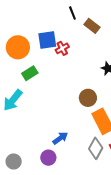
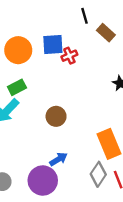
green rectangle: (30, 73) -> (17, 87), moved
brown circle: (88, 98) -> (56, 116), moved
purple circle: (48, 158) -> (43, 181), size x1.6

